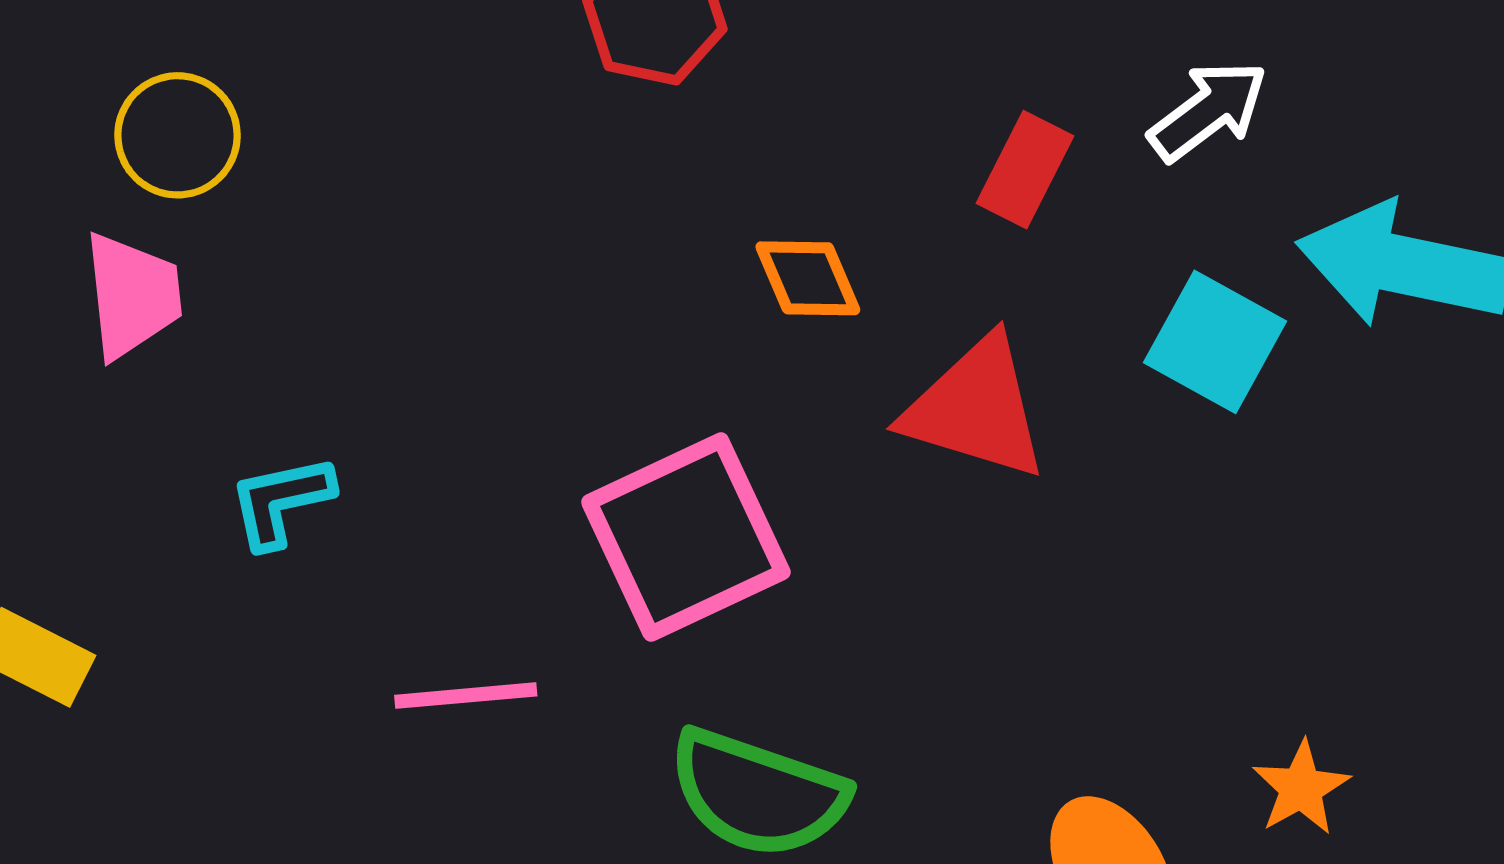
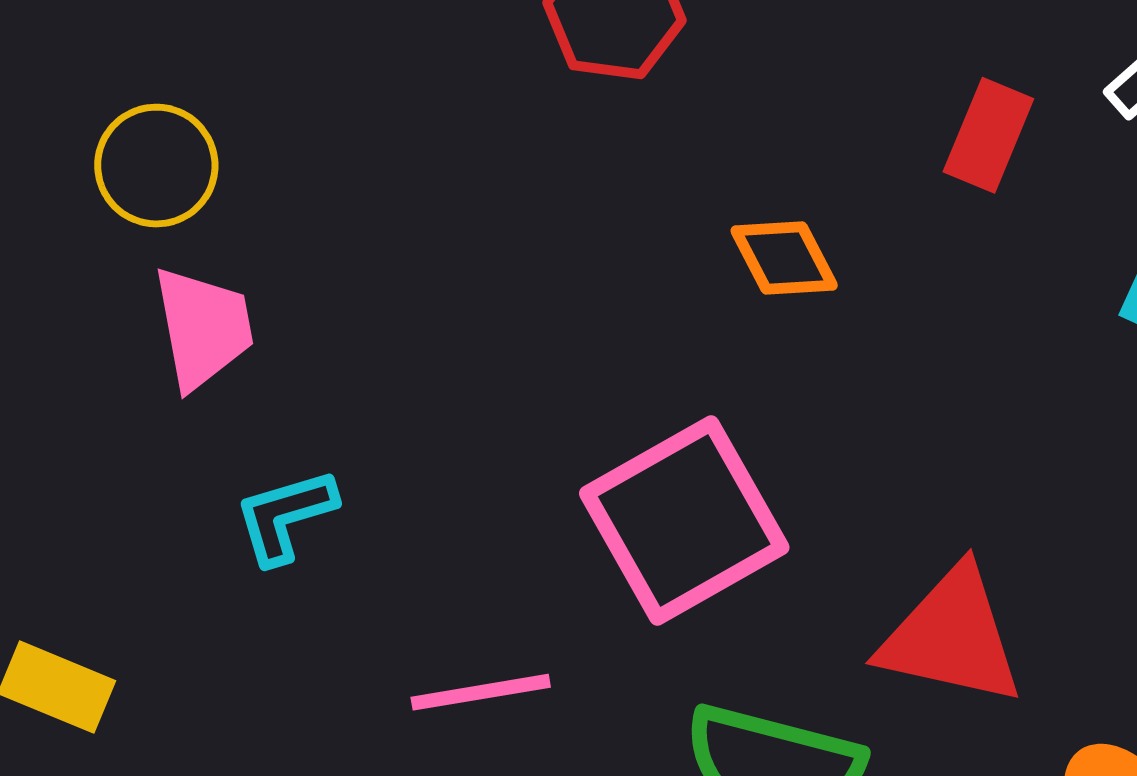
pink trapezoid: (132, 296) -> (203, 328), moved
red triangle: (976, 408) -> (951, 636), moved

